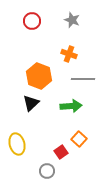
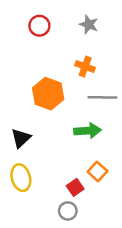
black triangle: (31, 103) -> (21, 138), moved
gray circle: (47, 171) -> (68, 211), moved

